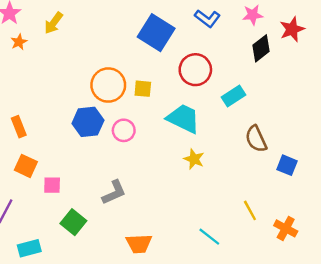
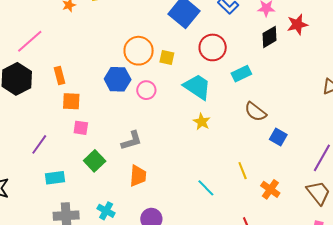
brown semicircle: (256, 139) -> (255, 112), turned -35
orange square: (26, 166) -> (71, 101), moved, turned -30
orange trapezoid: (139, 244) -> (138, 176), moved, turned -90

